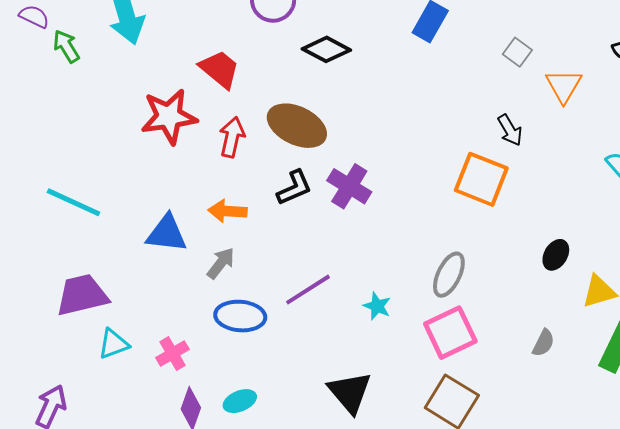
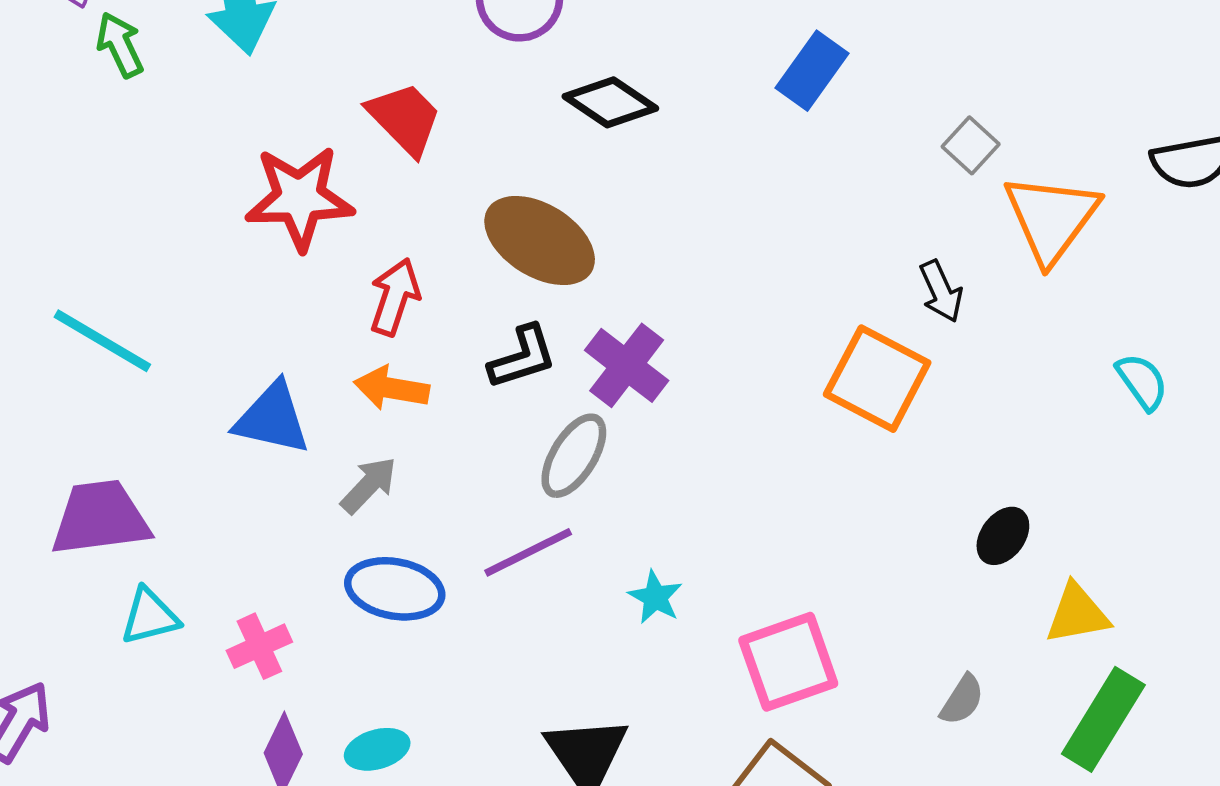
orange triangle: (564, 86) -> (1051, 218), size x1.4
red arrow: (232, 137) -> (395, 297), moved
gray ellipse: (449, 275) -> (574, 456), moved

